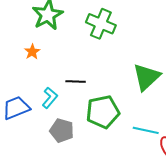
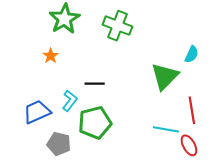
green pentagon: (103, 112) -> (95, 123), moved
gray pentagon: (62, 131) -> (59, 144), moved

